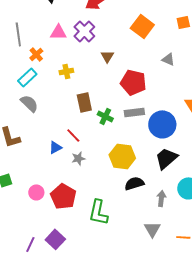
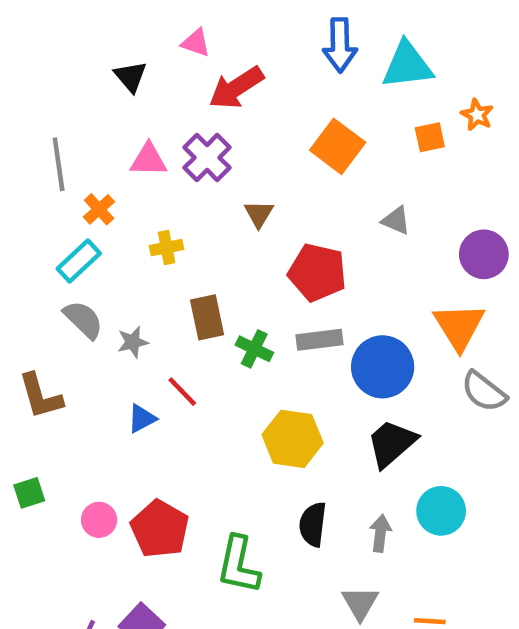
gray star: (78, 158) -> (133, 342), moved
black semicircle: (134, 183) -> (313, 524), moved, turned -66

